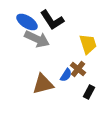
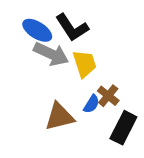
yellow trapezoid: (88, 44) -> (85, 64), moved
black rectangle: (89, 92) -> (123, 128), size x1.6

